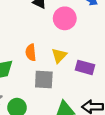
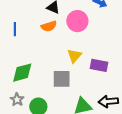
orange semicircle: (31, 52) -> (49, 26), moved, turned -98

